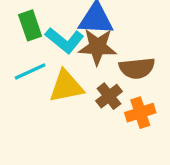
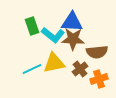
cyan line: (30, 71) -> (32, 69), moved

